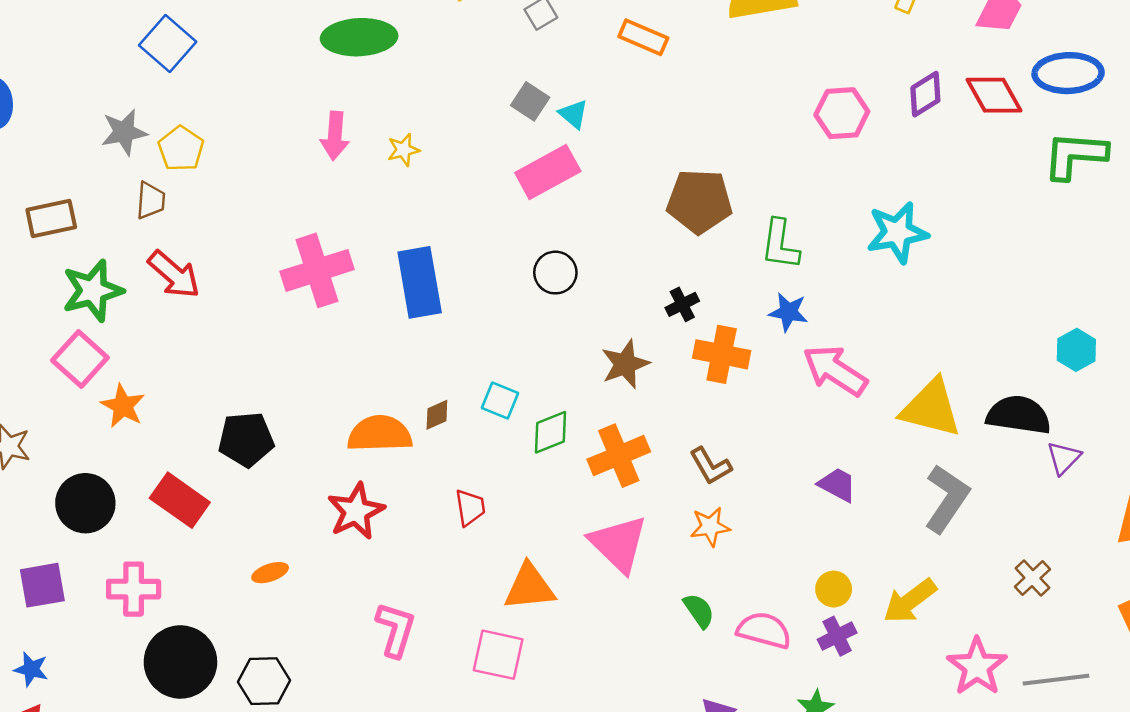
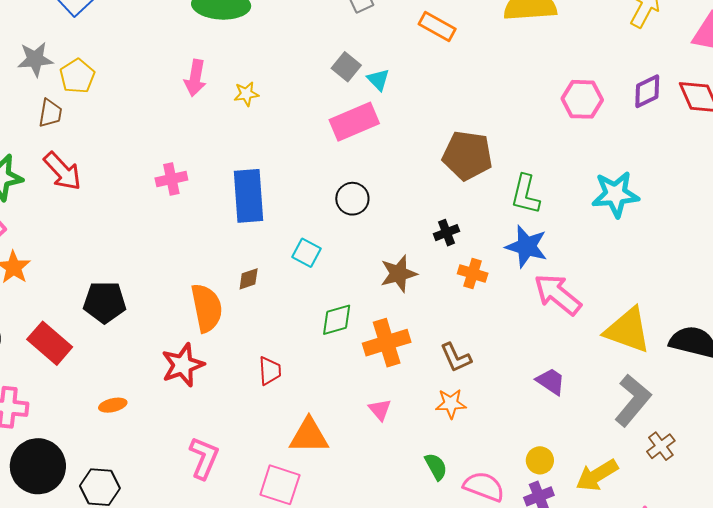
pink cross: (317, 270) -> (171, 179), size x0.6
blue star: (788, 312) -> (527, 246), size x1.4
orange cross: (722, 354) -> (473, 273), size x0.7
cyan square: (500, 401) -> (307, 253), moved
brown diamond: (437, 415) -> (249, 279), moved
orange semicircle: (380, 434) -> (207, 308), turned 75
pink triangle: (618, 544) -> (380, 410), size x0.5
brown cross: (1032, 578) -> (661, 446), moved

